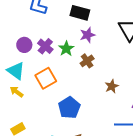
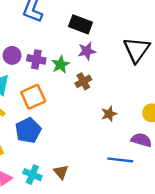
purple cross: (45, 46) -> (36, 59), turned -35
blue pentagon: (69, 108) -> (28, 130), moved

